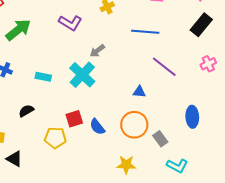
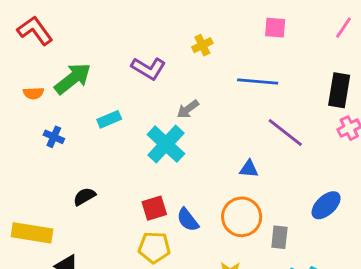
black rectangle: (201, 25) -> (339, 90), moved, turned -30
cyan rectangle: (43, 77) -> (109, 119), moved, turned -35
blue ellipse: (192, 117) -> (326, 205), turned 50
yellow pentagon: (55, 138) -> (154, 247), moved
gray rectangle: (160, 139) -> (279, 237), turned 42

